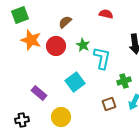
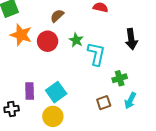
cyan square: (75, 82) -> (56, 92), moved
purple rectangle: (39, 93) -> (30, 91), turned 49
black cross: (22, 120) -> (12, 109), moved

